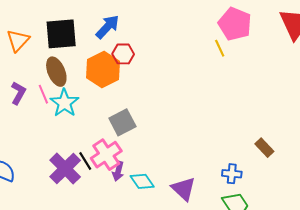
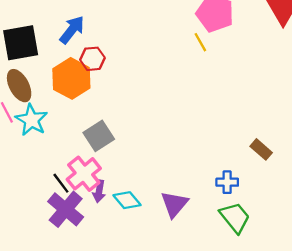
purple cross: (65, 169) -> (66, 209), moved
purple triangle: (184, 189) -> (174, 204), turned 32

